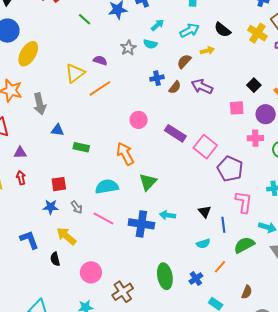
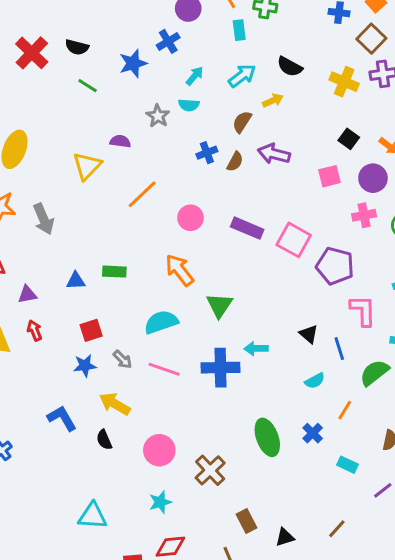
yellow cross: (257, 33) -> (344, 82), moved
orange line: (100, 88) -> (142, 194), moved
blue triangle: (57, 130) -> (76, 281), moved

